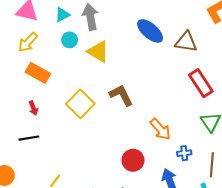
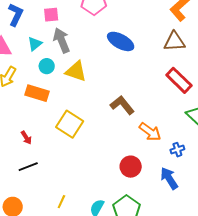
brown triangle: (186, 42) -> (174, 42), moved
orange rectangle: (38, 73) -> (37, 93), moved
brown L-shape: (121, 95) -> (122, 105), moved

